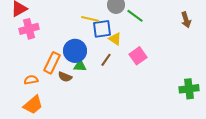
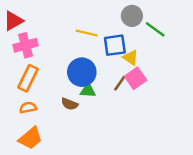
yellow line: (90, 19) -> (87, 33), moved
pink square: (138, 56) -> (136, 78), moved
orange rectangle: (52, 63) -> (28, 78), moved

